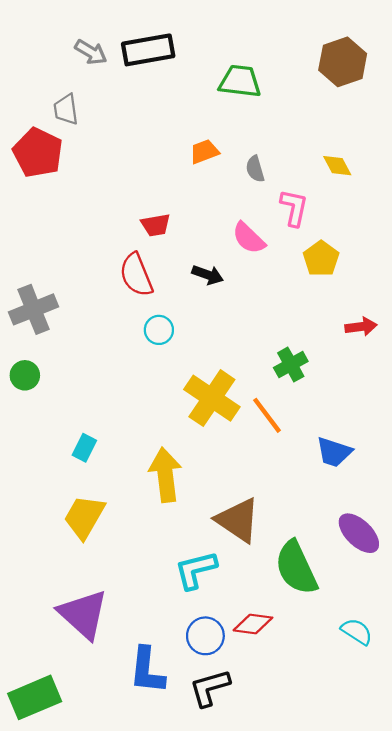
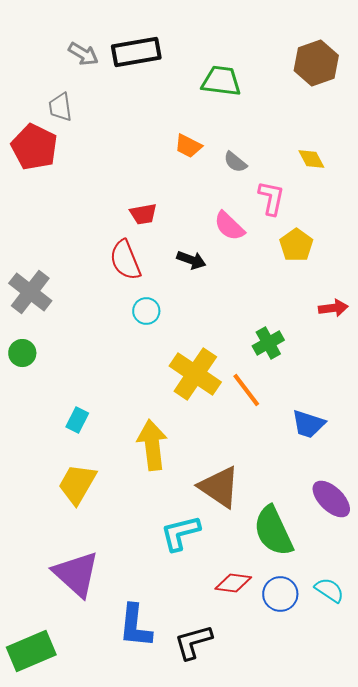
orange trapezoid: (204, 152) -> (188, 146), turned -132
gray semicircle: (255, 169) -> (235, 162), turned -35
gray cross: (34, 309) -> (30, 292), turned -30
blue circle: (205, 636) -> (280, 594), moved

